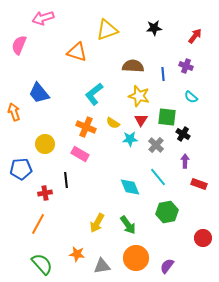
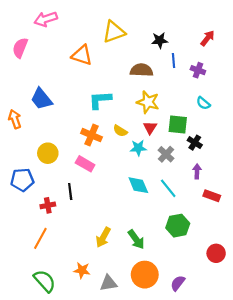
black star: (154, 28) -> (160, 40), moved
blue line: (163, 74) -> (173, 61), moved
cyan L-shape: (94, 94) -> (100, 100), turned 35
cyan diamond: (130, 187) -> (138, 185), moved

